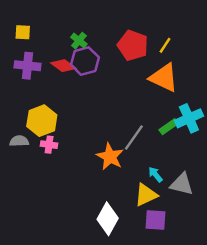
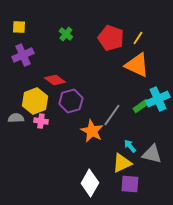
purple hexagon: (85, 61) -> (71, 101), moved
purple cross: (28, 66) -> (23, 55), turned -30
red diamond: (63, 66) -> (55, 80), moved

